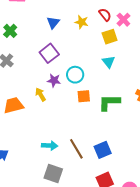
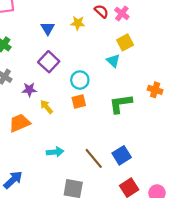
yellow square: (110, 37) -> (125, 42), moved
purple star: (54, 80) -> (29, 90), moved
orange square: (84, 96) -> (79, 102), moved
cyan arrow: (50, 146) -> (55, 152), moved

